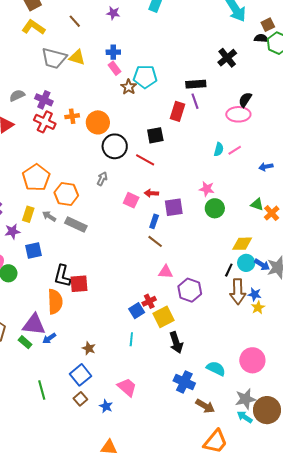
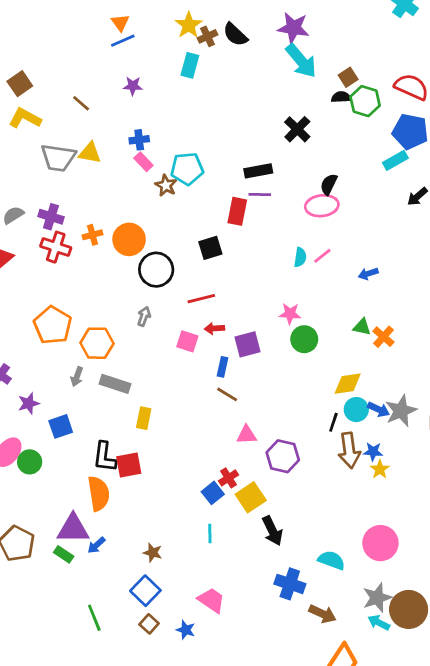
purple line: (195, 101) -> (260, 194), turned -63
red line: (145, 160) -> (201, 299), moved, turned -36
yellow rectangle: (28, 214) -> (144, 418), moved
gray arrow: (49, 216) -> (77, 377), turned -96

